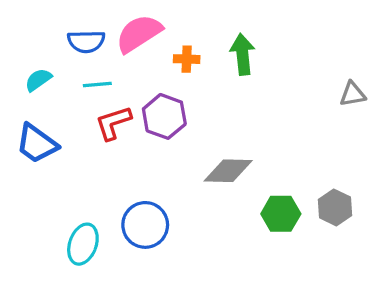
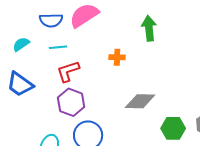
orange cross: (187, 59) -> (117, 57), moved
purple hexagon: (164, 116) -> (71, 102), moved

